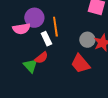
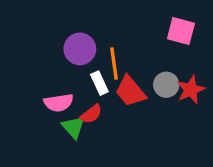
pink semicircle: (21, 29) -> (59, 103), moved
red trapezoid: (80, 64) -> (130, 91), moved

